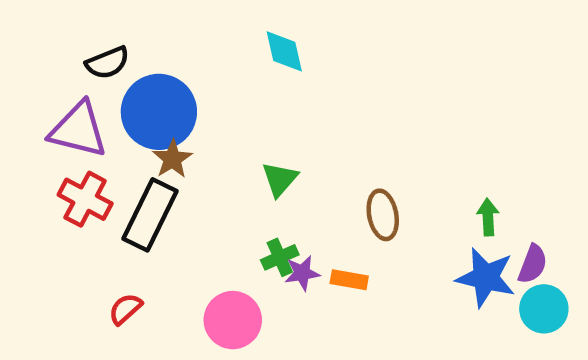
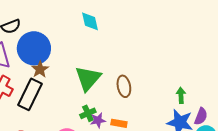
green triangle: (280, 179) -> (88, 78), size x1.6
brown ellipse: (383, 215) -> (124, 86), moved

